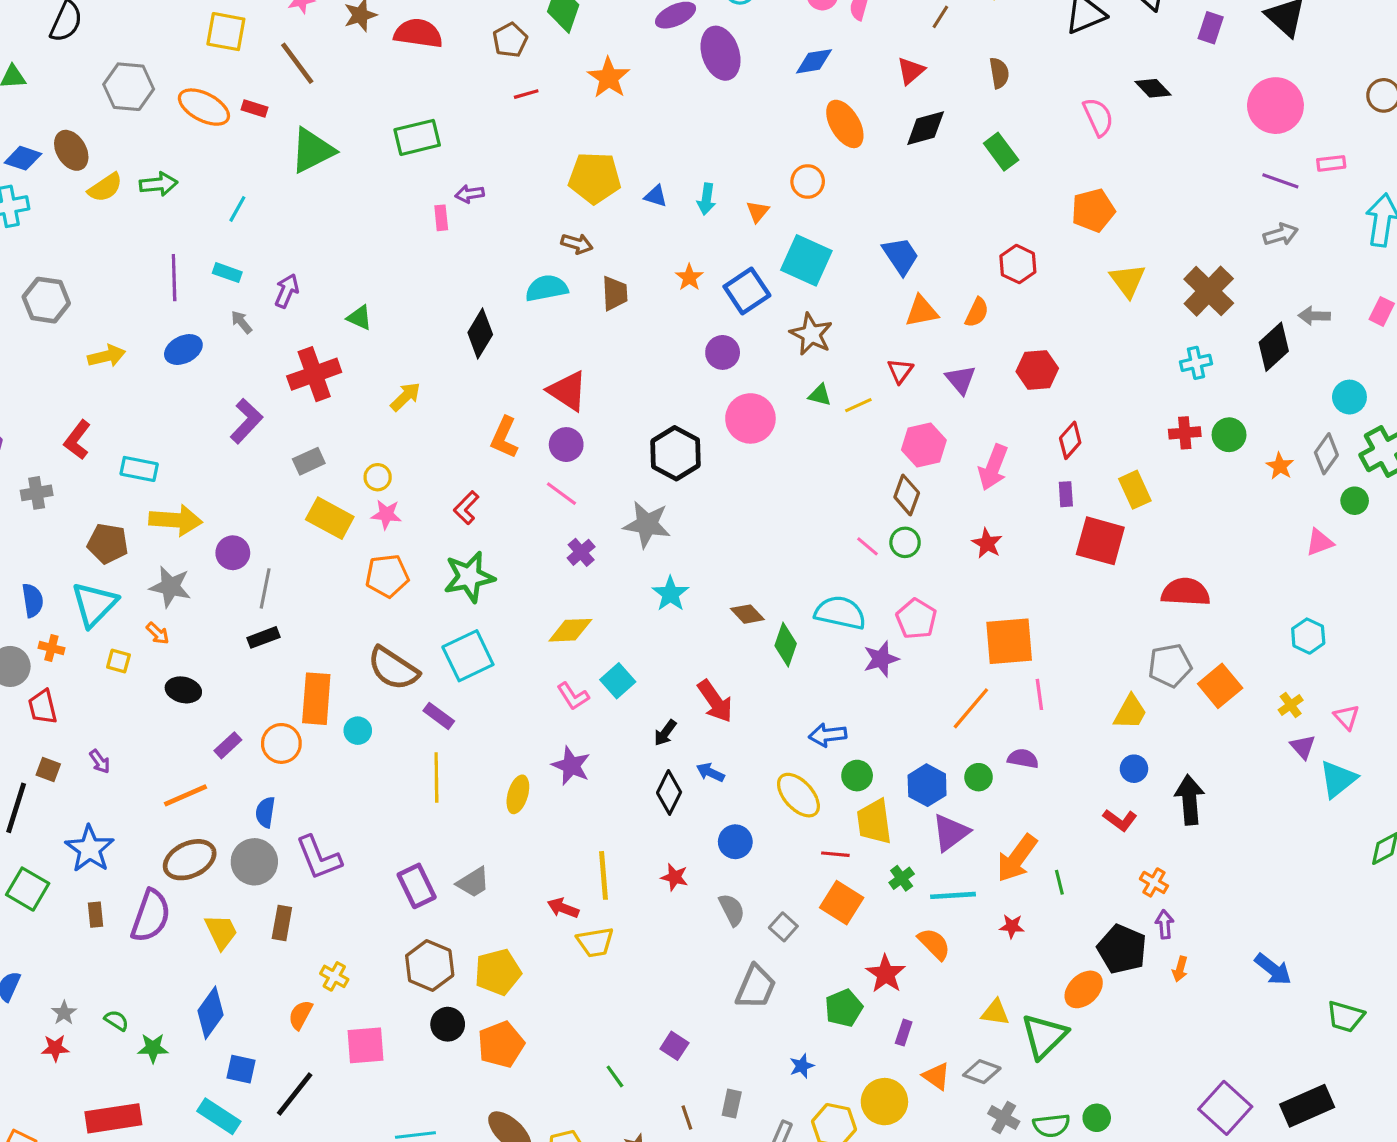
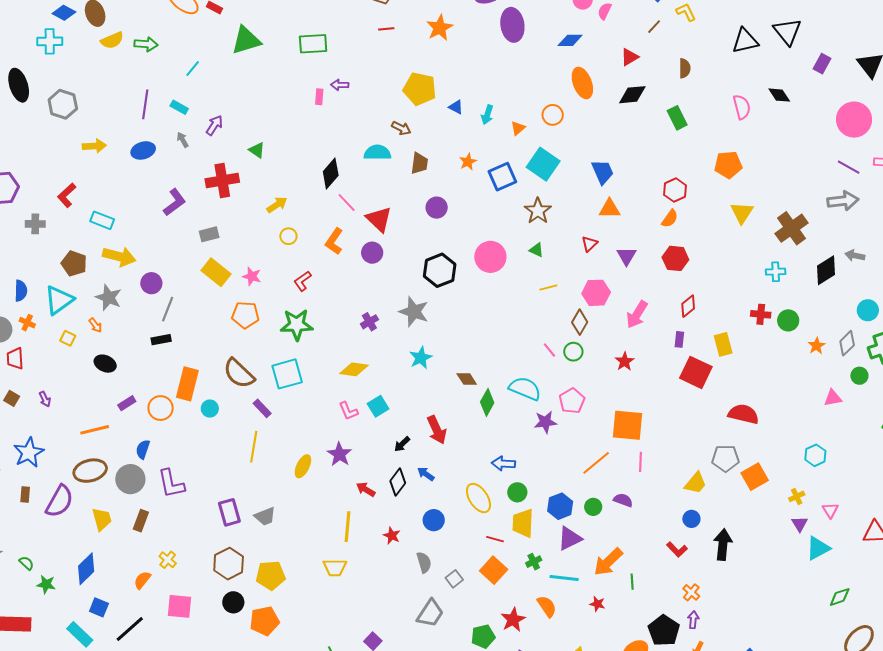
gray arrow: (1281, 234) -> (843, 201), size x1.4
orange semicircle: (977, 312) -> (670, 219), moved
purple circle: (723, 352) -> (437, 208), moved
yellow line: (858, 405) -> (548, 287), moved
yellow circle: (378, 477) -> (288, 236), moved
pink line: (561, 494) -> (347, 202), moved
red arrow: (563, 908) -> (366, 489), moved

